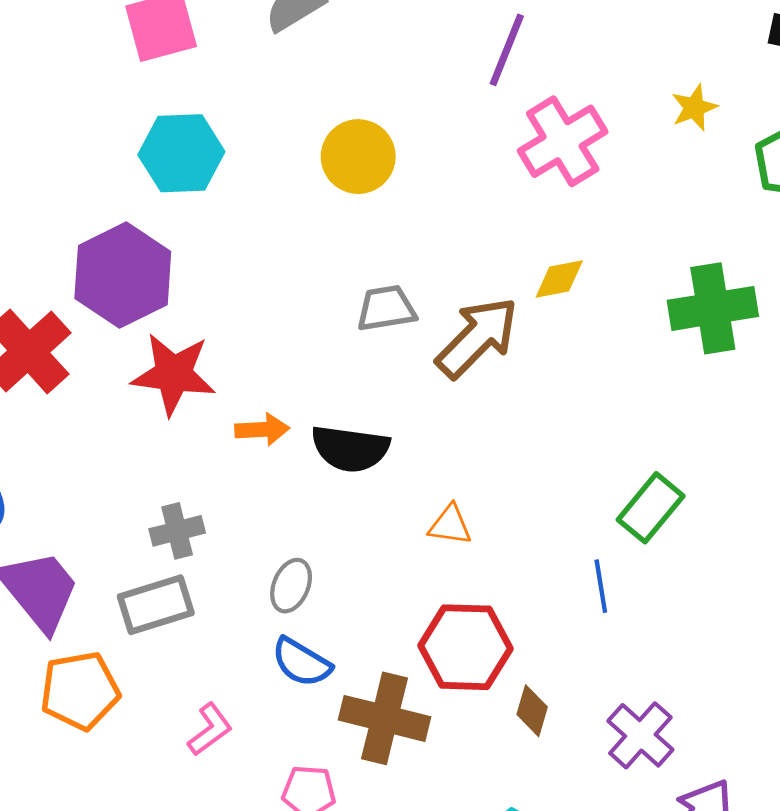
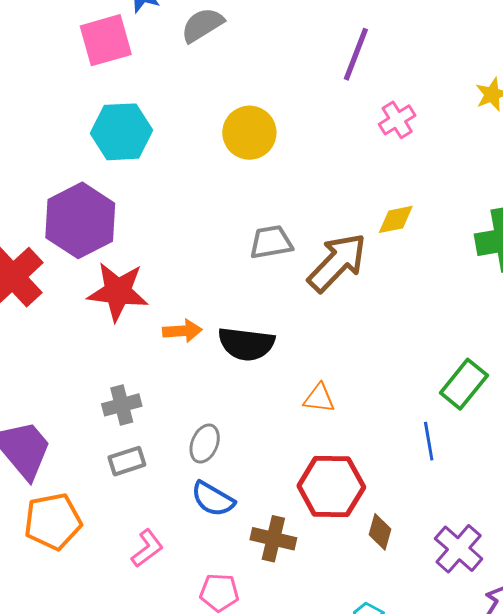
pink cross: (563, 141) -> (397, 120), size x0.6
gray rectangle: (156, 605) -> (127, 461), moved, size x0.7
brown cross: (385, 718) -> (273, 539), size x0.7

